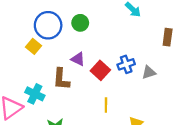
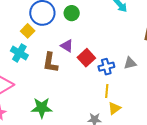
blue cross: (126, 64) -> (106, 67), moved
cyan cross: (35, 94) -> (19, 53), moved
yellow line: (106, 105) -> (107, 91), moved

